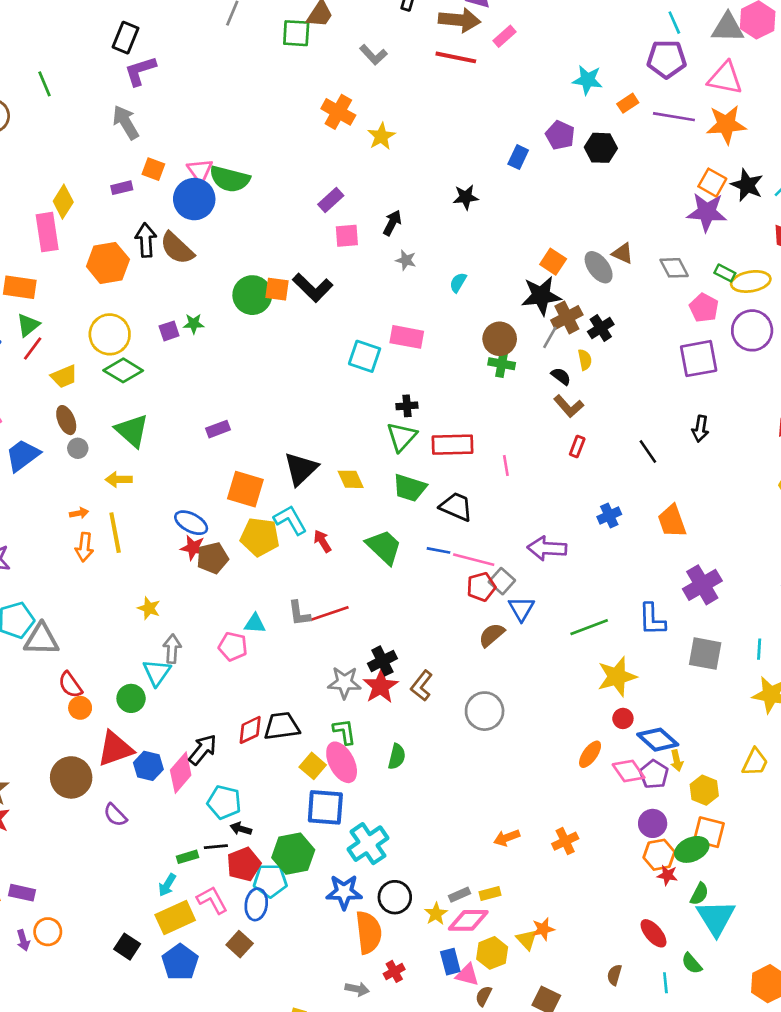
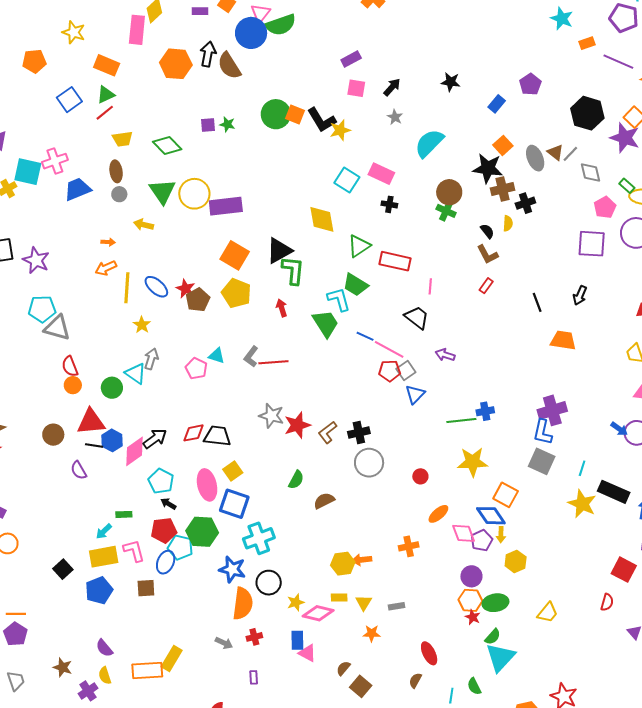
purple pentagon: (560, 135) -> (530, 84), moved
yellow star: (381, 136) -> (340, 130), moved
black hexagon: (601, 148) -> (587, 113), moved, size x1.4
blue rectangle: (518, 157) -> (497, 104), moved
green semicircle: (230, 179) -> (281, 25), turned -48
cyan semicircle: (458, 283) -> (429, 143), size x2.0
yellow circle: (110, 334) -> (194, 194), moved
gray line: (550, 337) -> (570, 154), moved
black cross: (407, 406) -> (389, 204), moved
purple rectangle: (218, 429) -> (226, 206), size x1.8
yellow diamond: (351, 479) -> (322, 219), moved, size x1.4
black trapezoid: (456, 507) -> (417, 318), moved
blue cross: (609, 515) -> (485, 411), moved
cyan L-shape: (290, 520) -> (339, 299), moved
orange trapezoid: (672, 521) -> (563, 340), moved, turned 104
blue ellipse: (191, 523) -> (156, 287), moved
yellow line: (115, 533) -> (127, 288), moved
orange arrow: (84, 547) -> (106, 268), turned 45
purple arrow: (547, 548) -> (445, 355), size x0.7
brown pentagon: (212, 558) -> (198, 300), turned -30
gray L-shape: (299, 613) -> (251, 356), turned 30
blue L-shape: (652, 619) -> (543, 432), moved
brown semicircle: (492, 635) -> (324, 501), moved
black cross: (382, 661) -> (359, 433), moved
cyan triangle: (157, 672) -> (136, 373), turned -45
red circle: (623, 718) -> (420, 476), moved
green L-shape: (344, 732) -> (293, 270), moved, size x1.4
pink ellipse: (342, 762) -> (207, 485), moved
yellow trapezoid: (755, 762) -> (548, 612), moved
brown circle: (71, 777) -> (53, 435), size x0.7
orange square: (709, 832) -> (506, 495), moved
orange cross: (565, 841) -> (409, 546), moved
black line: (216, 847) -> (94, 446), moved
gray rectangle: (460, 895) -> (396, 606), moved
red ellipse: (653, 933) -> (429, 653), moved
yellow triangle: (527, 940) -> (364, 603), moved
brown square: (240, 944) -> (146, 588), turned 30
yellow hexagon: (492, 953) -> (343, 564), moved
brown semicircle: (484, 996) -> (343, 668), moved

